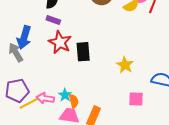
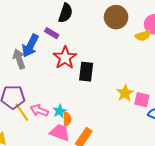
purple rectangle: (53, 20) -> (52, 33), moved
pink square: (136, 99) -> (142, 100), moved
yellow line: (29, 103) -> (22, 112), turned 72

